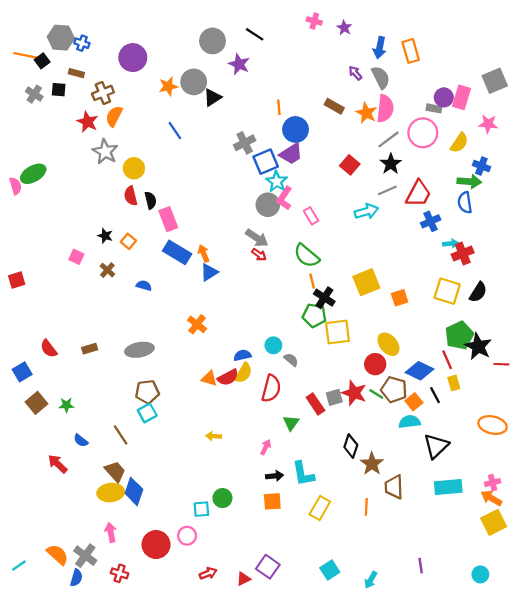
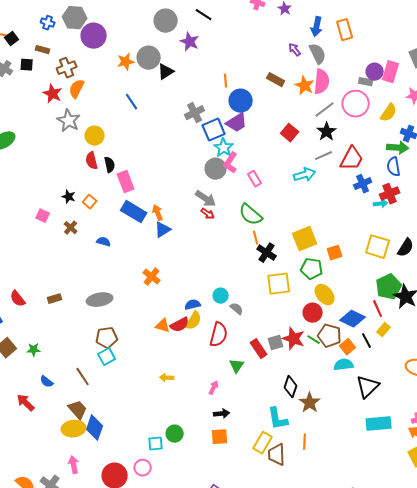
gray hexagon: (61, 38) -> (75, 18), moved
red cross: (463, 253) -> (390, 194), moved
green pentagon: (314, 315) -> (312, 269), moved
yellow rectangle: (454, 383) -> (384, 330), turned 56
cyan L-shape: (303, 474) -> (278, 419), moved
brown trapezoid: (394, 487) -> (277, 455), moved

